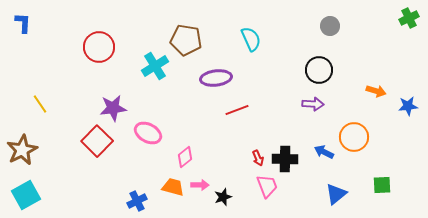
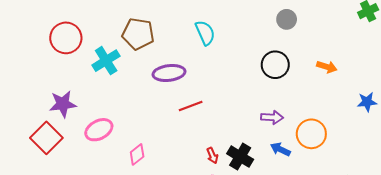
red circle: (99, 47) -> (66, 38), moved
orange arrow: (376, 91) -> (327, 67), moved
purple arrow: (313, 104) -> (272, 117), moved
pink ellipse: (148, 133) -> (99, 130), turned -56
black cross: (285, 159) -> (240, 157), turned 30

